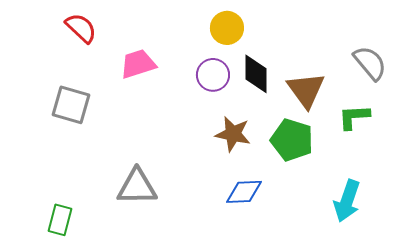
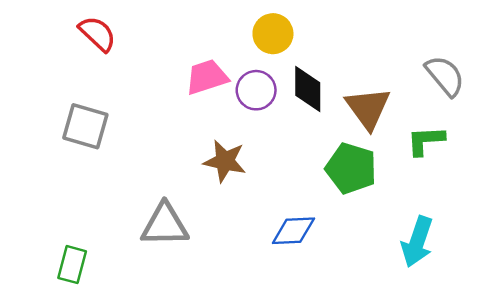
pink trapezoid: (138, 64) -> (207, 77), moved
brown star: (233, 134) -> (225, 161), moved

